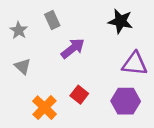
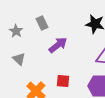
red square: (79, 95) -> (63, 81), turned -32

